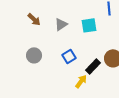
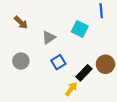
gray triangle: (61, 24) -> (49, 37), moved
cyan square: (89, 25) -> (80, 29), turned 35

